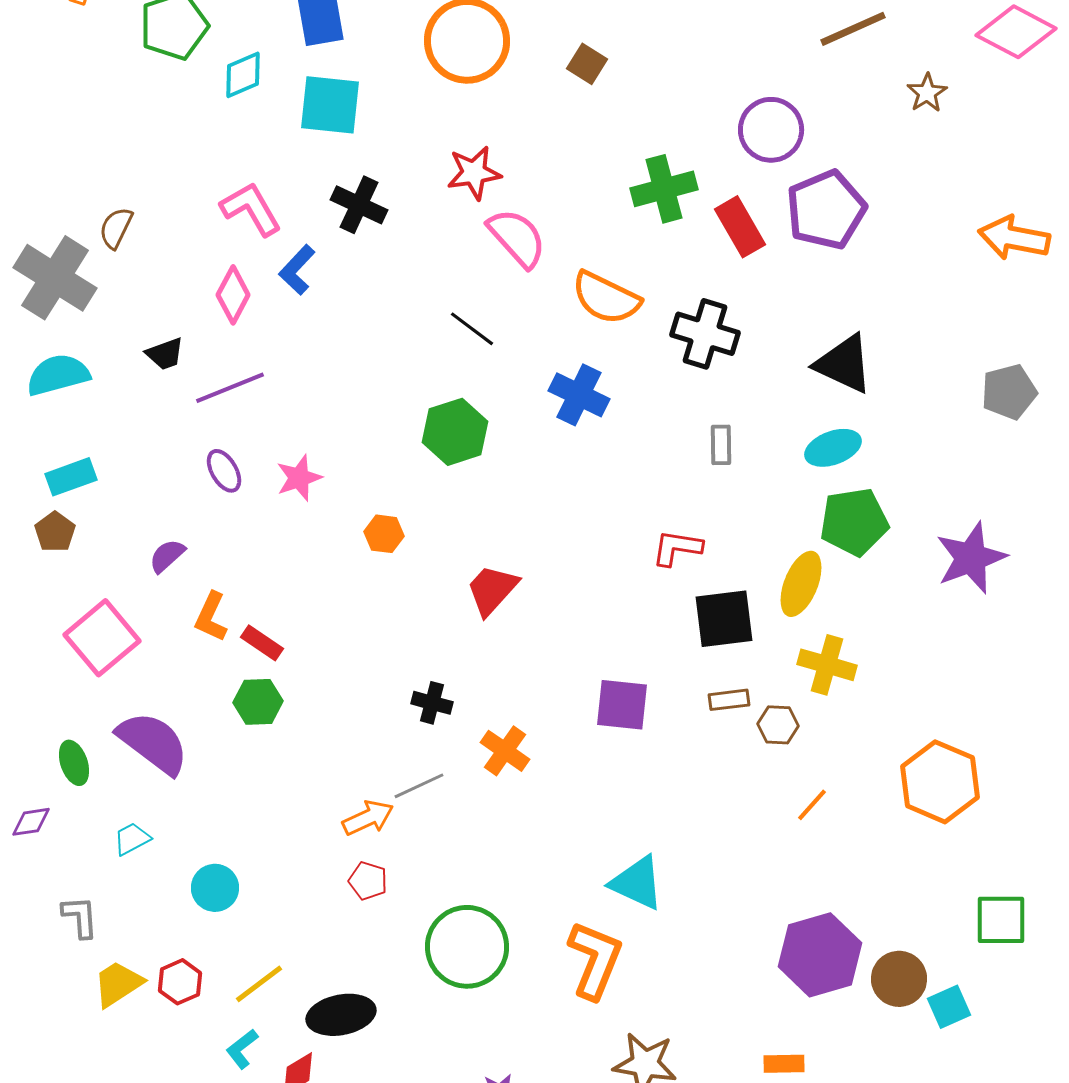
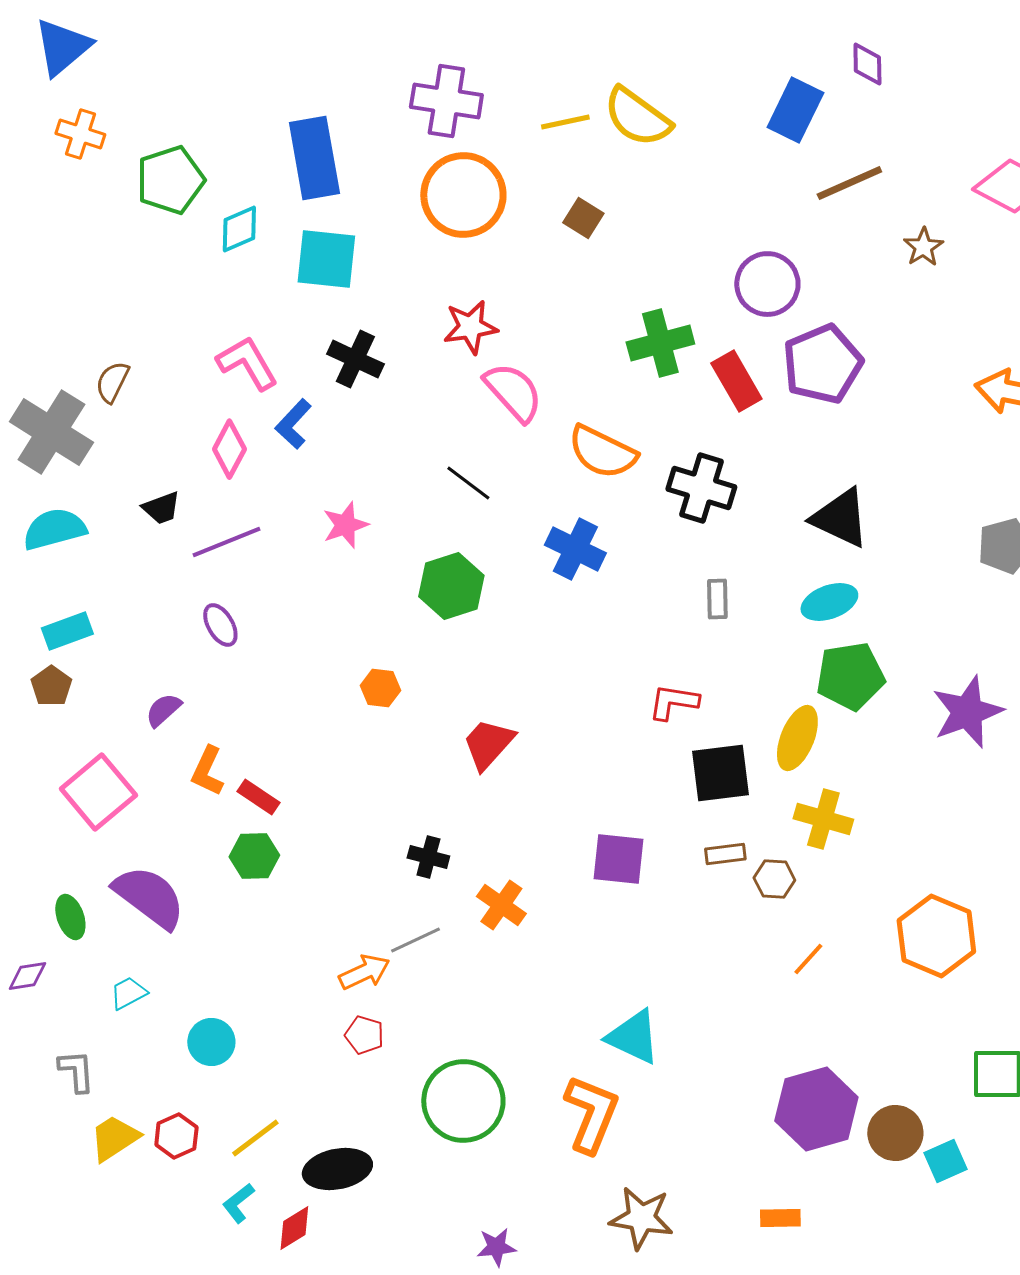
pink star: (299, 478) -> (345, 525), moved

